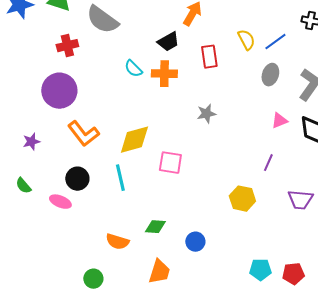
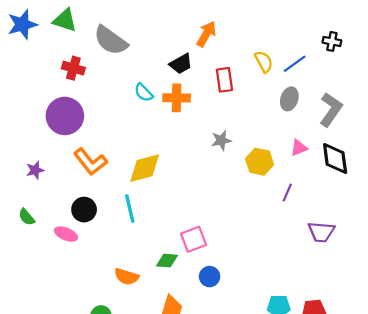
red cross: (67, 46) -> (73, 68), turned 30
pink square: (170, 163) -> (194, 239), moved, turned -30
yellow hexagon: (242, 199) -> (260, 162), moved

